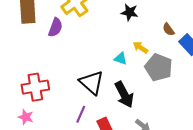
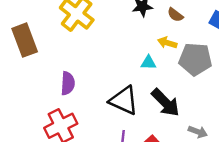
purple semicircle: (55, 27) -> (68, 83), moved
brown semicircle: (168, 29) -> (175, 15), moved

